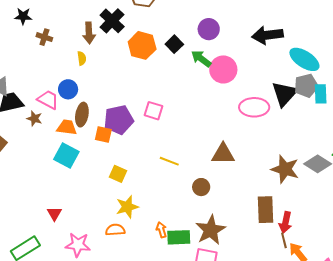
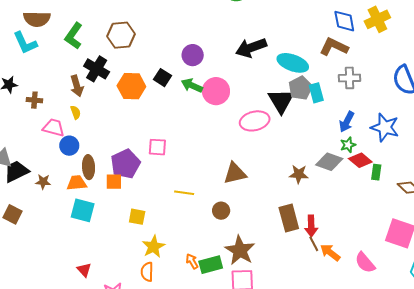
pink trapezoid: (48, 100) -> (54, 128), moved
brown star: (285, 169) -> (299, 174), size x0.7
orange semicircle: (115, 230) -> (147, 272), turned -72

